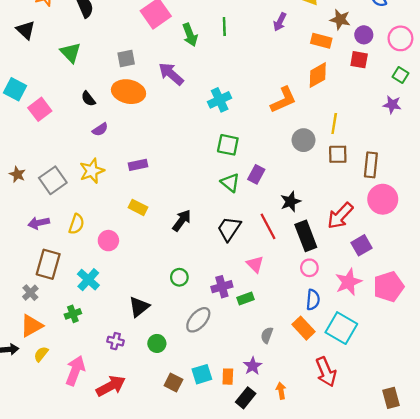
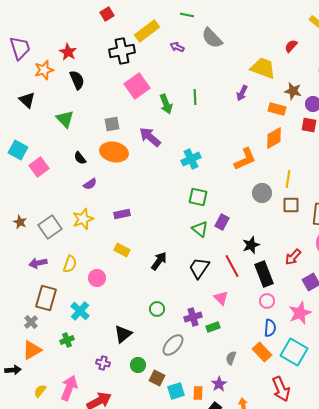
red arrow: (340, 216) -> (293, 257), size x0.7
yellow semicircle: (41, 354) -> (40, 391), moved
brown square: (173, 382) -> (157, 378), moved

